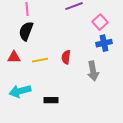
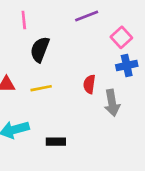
black semicircle: (26, 31) -> (40, 49), moved
red semicircle: (66, 57) -> (89, 84), moved

